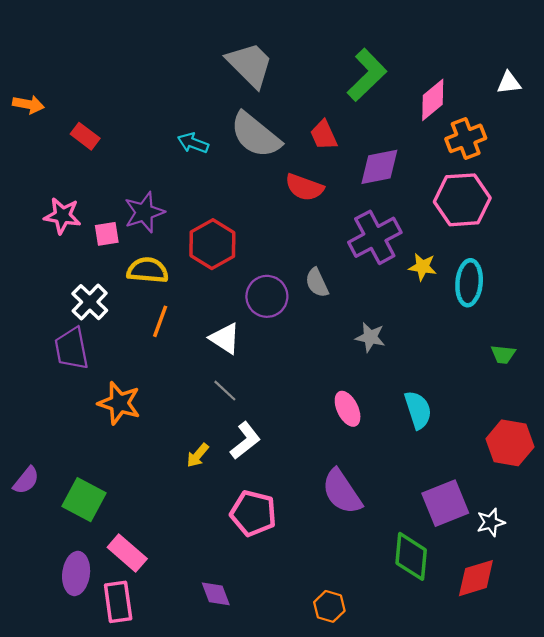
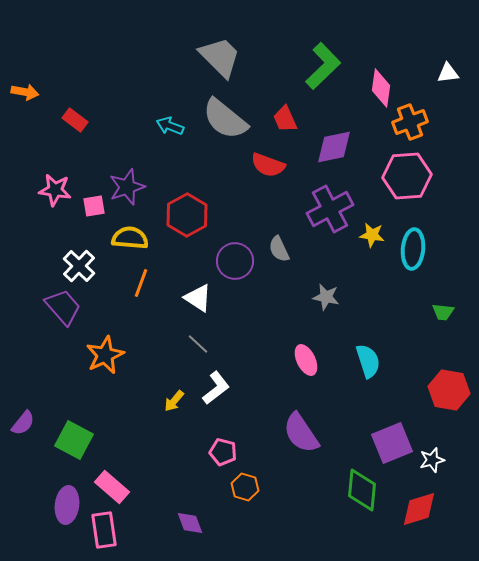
pink diamond: (433, 100) -> (381, 88), turned -42
purple trapezoid: (72, 349) -> (63, 307), turned 150
orange star: (119, 403) -> (105, 355), turned 30
pink pentagon: (253, 513) -> (223, 452), size x0.7
orange hexagon: (329, 606) -> (245, 487), moved

